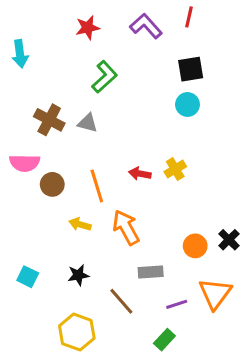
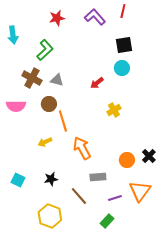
green L-shape: (105, 77) -> (45, 50), moved
red arrow: (140, 174) -> (97, 83), moved, turned -48
brown circle: (52, 184) -> (49, 104), moved
yellow arrow: (80, 224) -> (45, 142), moved, turned -40

